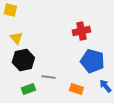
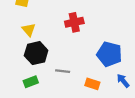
red cross: (81, 31) -> (74, 22), moved
green rectangle: (28, 89) -> (31, 82), moved

